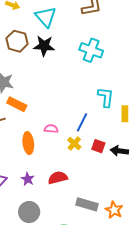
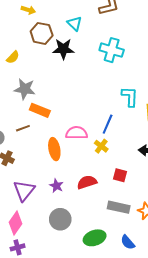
cyan triangle: (46, 17) -> (75, 23), moved, size x0.7
brown hexagon: (17, 41) -> (42, 33), moved
pink semicircle: (51, 129) -> (77, 133), size x1.5
red square: (98, 146) -> (120, 175), moved

